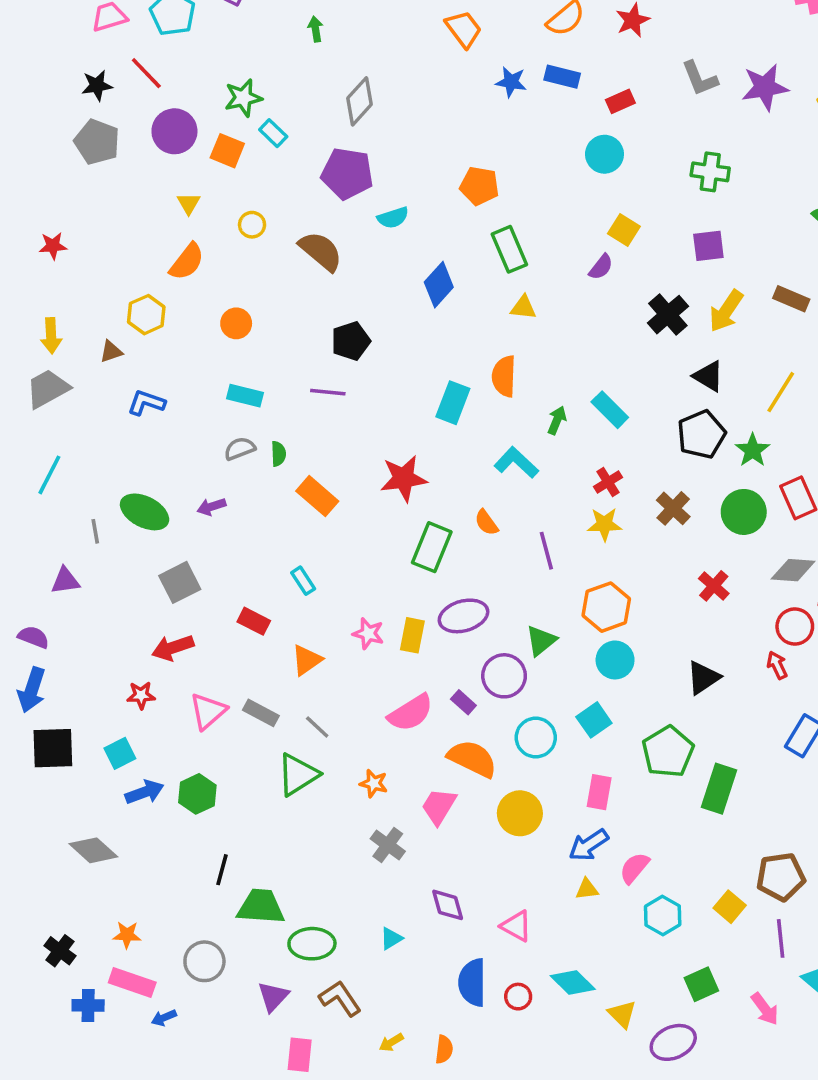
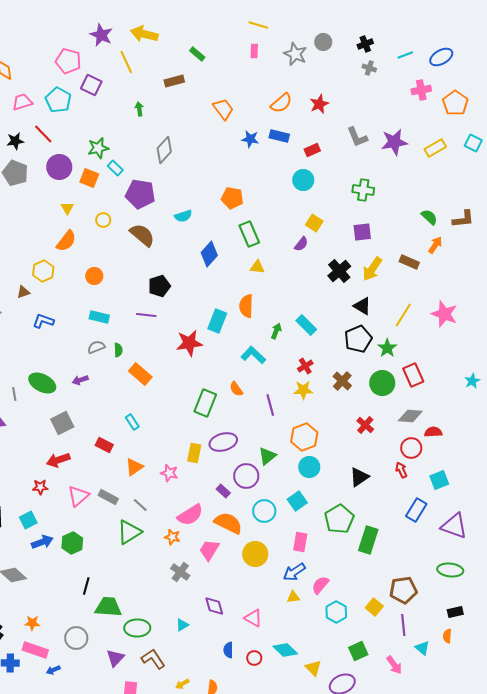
purple pentagon: (347, 174) -> (140, 194), moved
red star: (404, 478) -> (189, 343), moved
pink star: (368, 634) -> (169, 473), moved
pink semicircle: (411, 713) -> (190, 515), moved
blue semicircle: (472, 982) -> (228, 650), size x0.6

